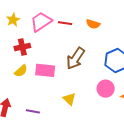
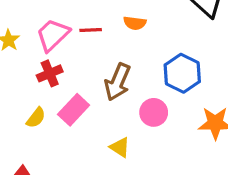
red cross: (22, 47) -> (50, 73), moved
pink rectangle: (45, 70) -> (74, 110), turned -42
pink circle: (106, 89) -> (154, 112), moved

